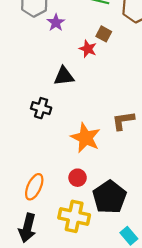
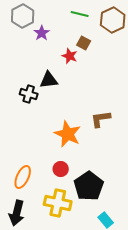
black cross: (41, 108) -> (29, 94), moved

